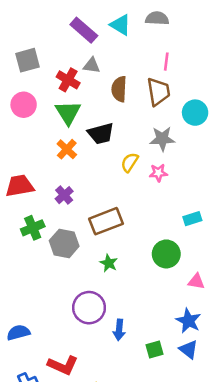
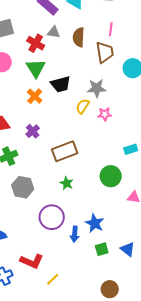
brown semicircle: (119, 89) -> (79, 37), moved
gray star: (162, 139) -> (97, 88), moved
gray hexagon: (64, 243) -> (23, 187), moved
blue star: (189, 321) -> (95, 223), moved

